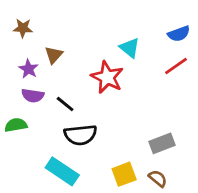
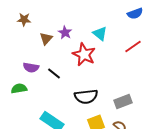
blue semicircle: (179, 34) -> (135, 14), moved
purple star: (28, 69) -> (65, 33), moved
black semicircle: (80, 135) -> (86, 97), moved

